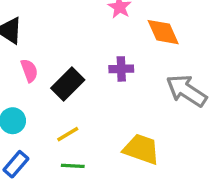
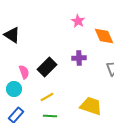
pink semicircle: (29, 71) -> (24, 72), moved

